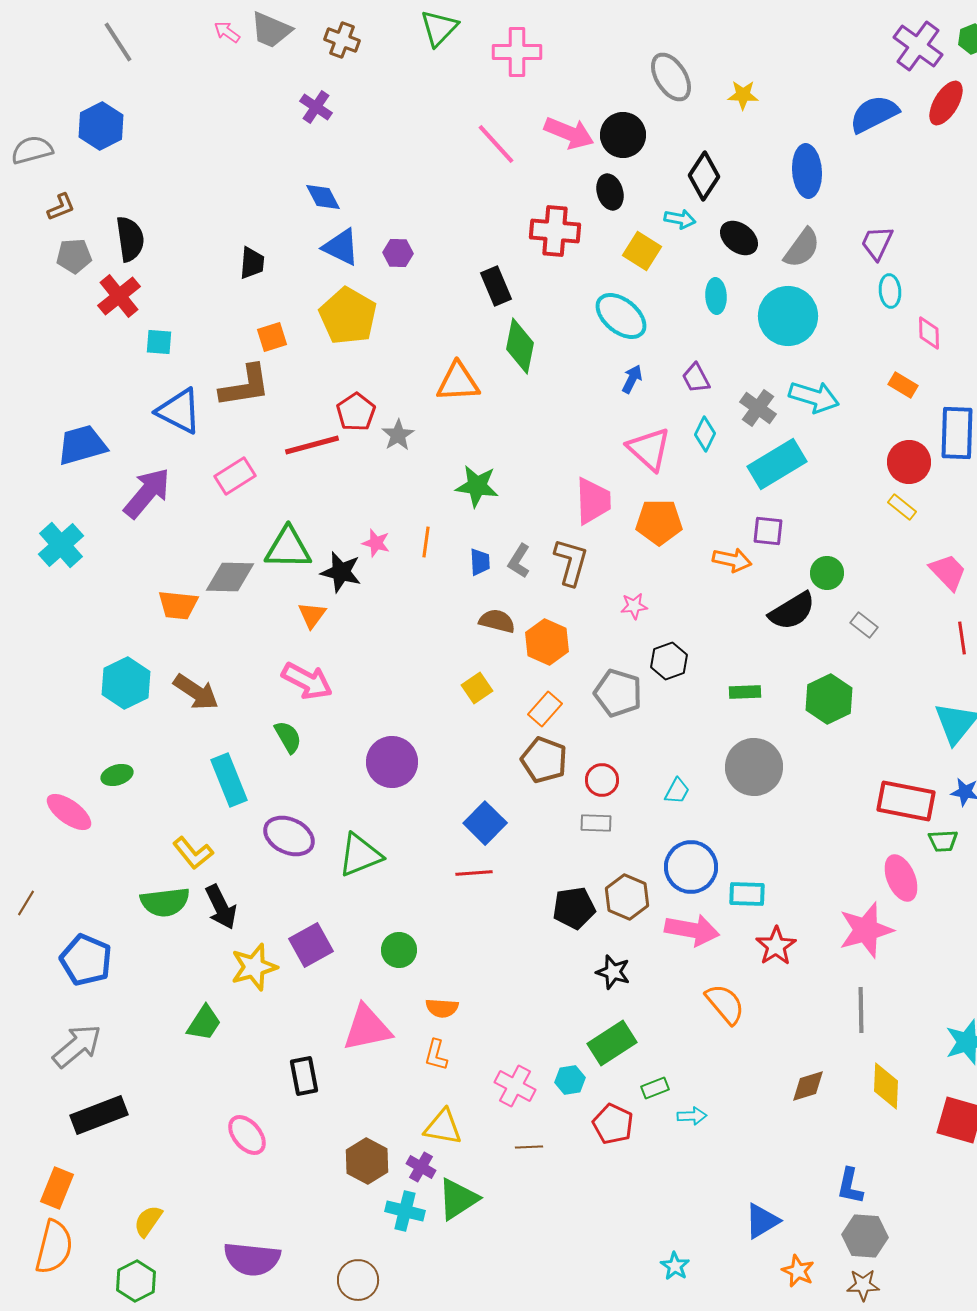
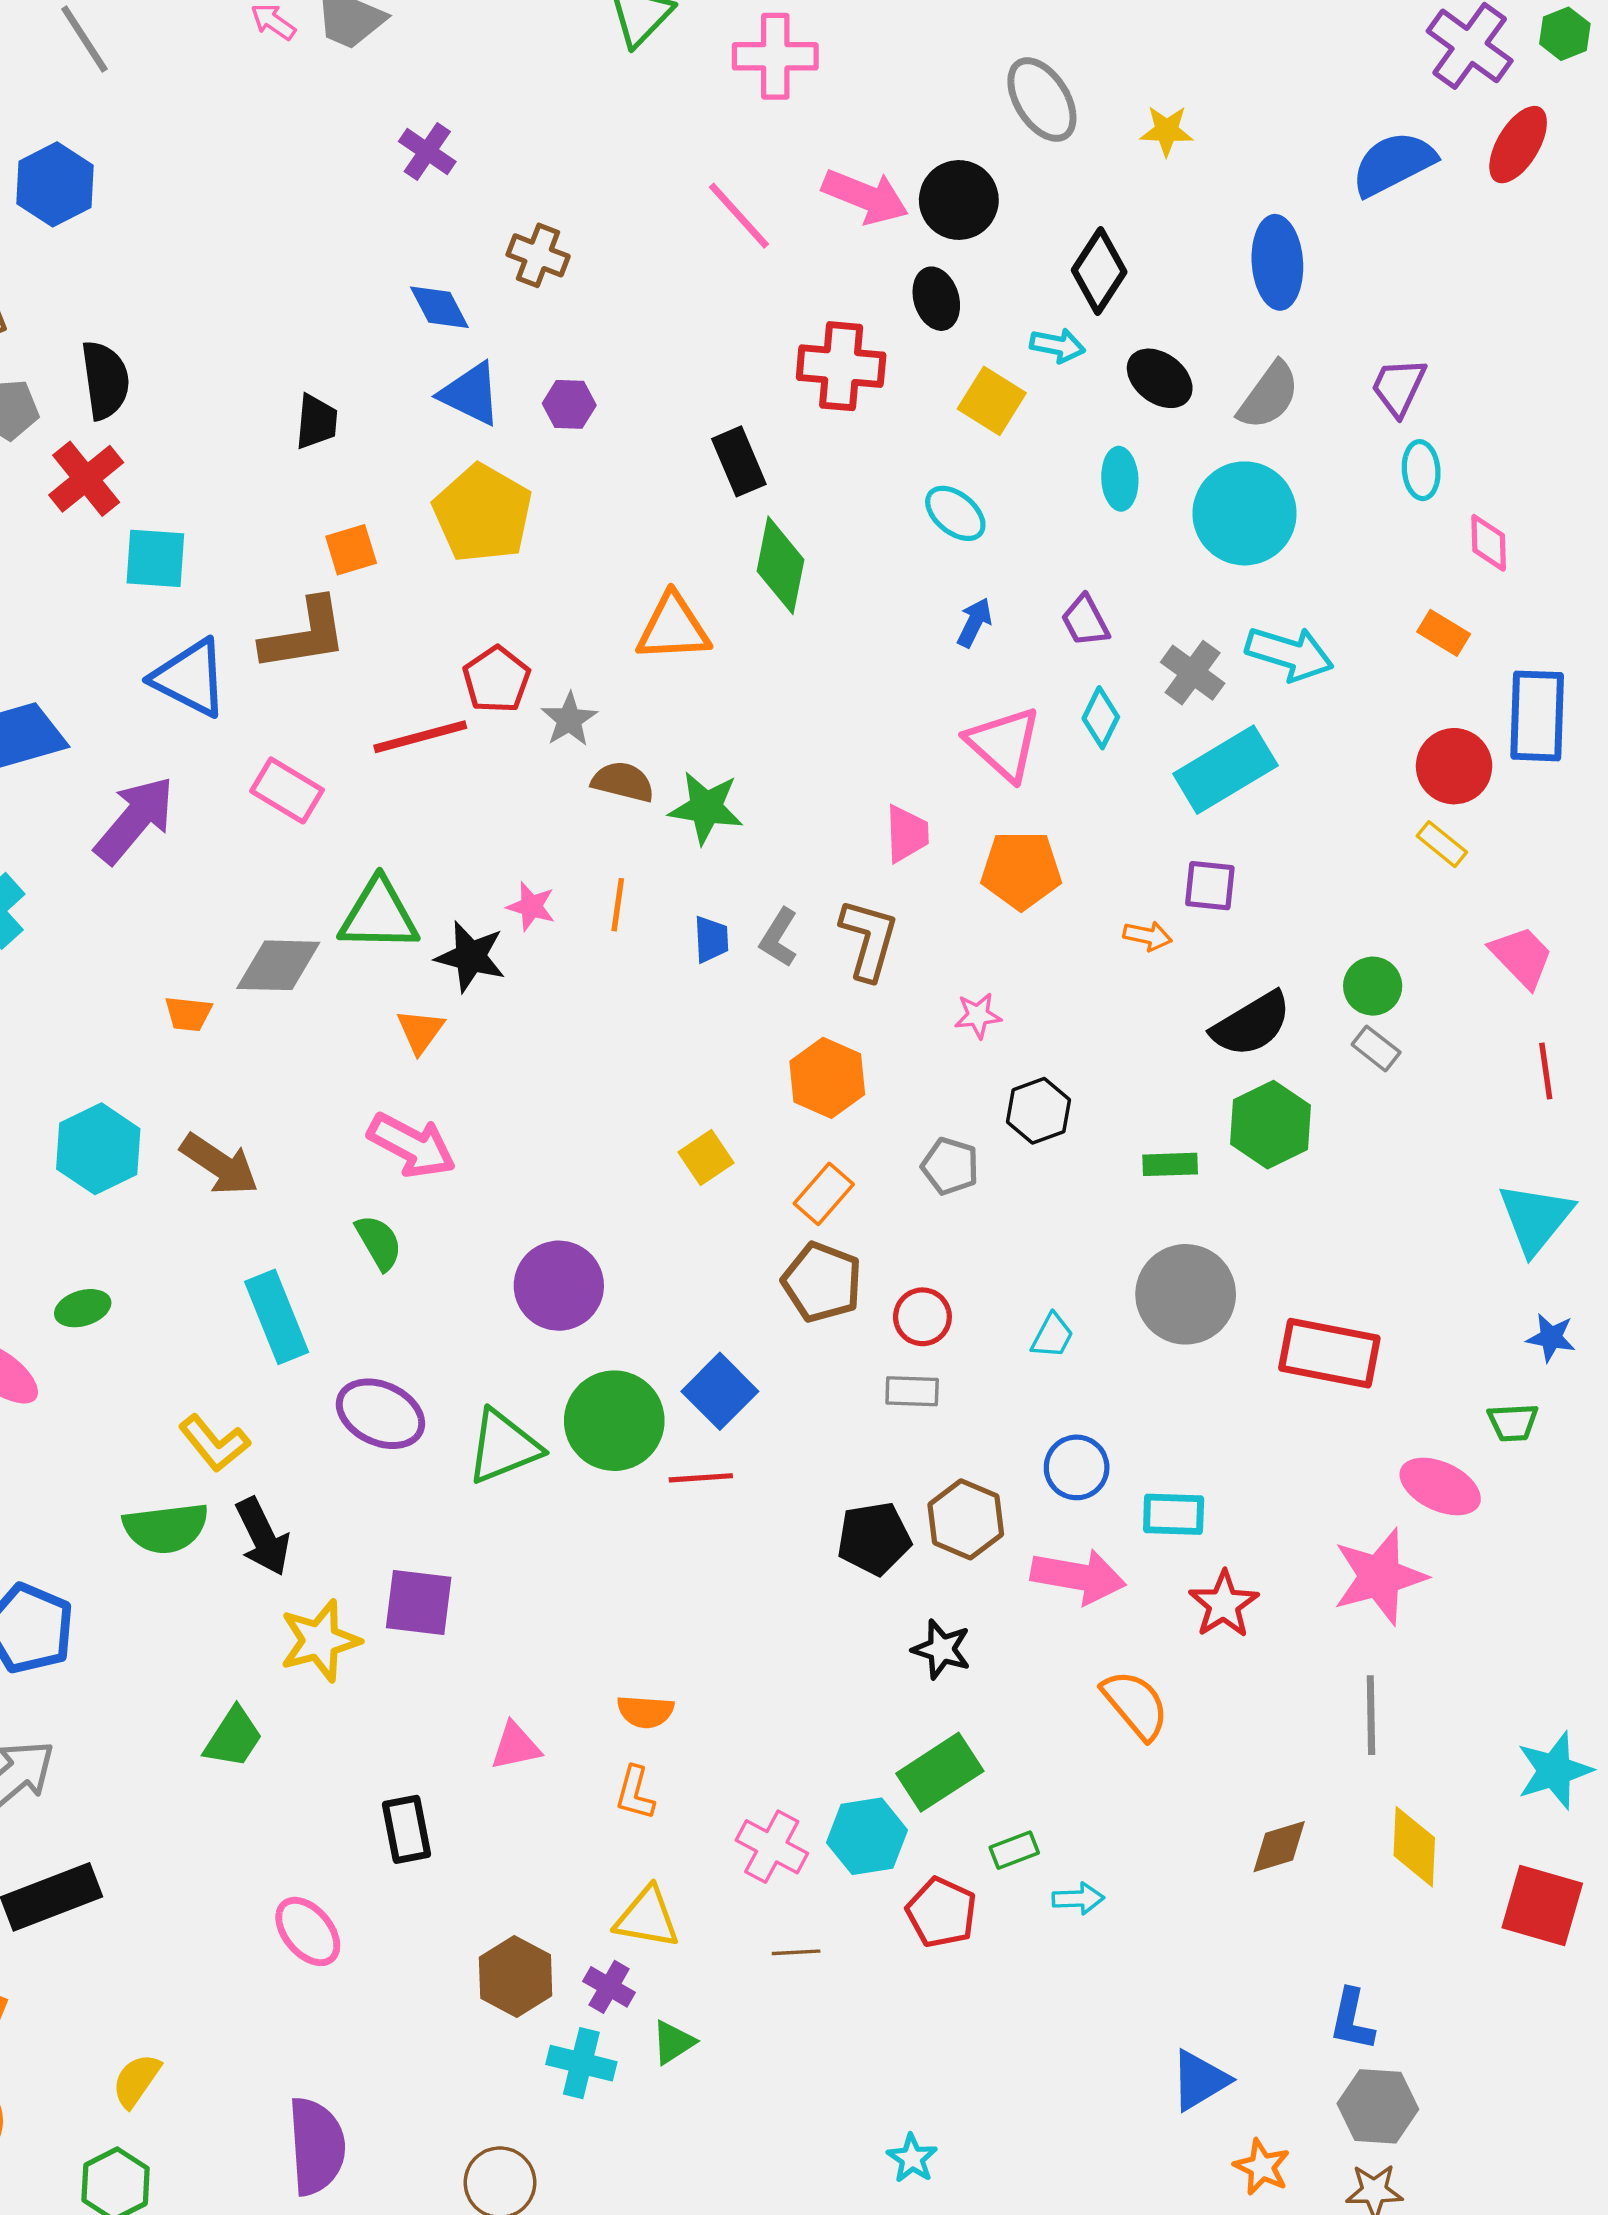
brown cross: (342, 40) -> (538, 255), moved
cyan ellipse: (621, 316) -> (955, 513), size x0.7
cyan square: (159, 342) -> (155, 558), size x1.4
pink rectangle: (235, 476) -> (287, 790), turned 63
pink trapezoid: (593, 501) -> (907, 834), size x0.7
orange arrow: (732, 560) -> (1148, 936), size x0.7
green circle: (827, 573) -> (1373, 986), moved
orange trapezoid: (178, 605) -> (188, 1014), size x0.7
brown semicircle: (497, 621) -> (623, 782), moved
gray pentagon: (618, 693) -> (950, 1166), size x0.7
green hexagon: (829, 699) -> (1270, 1125), moved
red rectangle: (906, 801) -> (1329, 1353), moved
blue circle: (691, 867) -> (1077, 1467), size x0.7
pink ellipse: (901, 878) -> (1440, 1486), turned -42
purple square: (311, 945) -> (419, 1603), turned 36
green circle: (399, 950) -> (614, 1421), moved, size x1.6
pink triangle: (367, 1028) -> (516, 1746), size x0.6
cyan hexagon: (570, 1080) -> (867, 1836), size x1.5
green triangle: (458, 1199) -> (673, 2042), size x0.6
purple semicircle: (252, 1259) -> (316, 2146), turned -100
cyan star: (675, 1266) -> (912, 2158), moved

